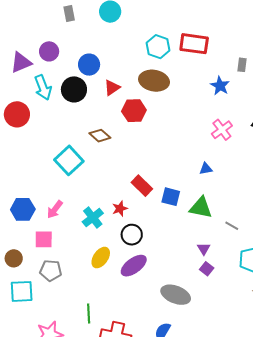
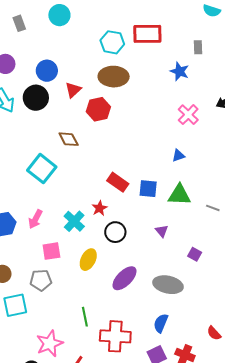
brown diamond: (100, 136) -> (69, 139), turned 30
pink square: (44, 239) -> (51, 251), moved
purple triangle: (204, 249) -> (162, 231), moved
purple ellipse: (134, 266) -> (125, 278), moved

